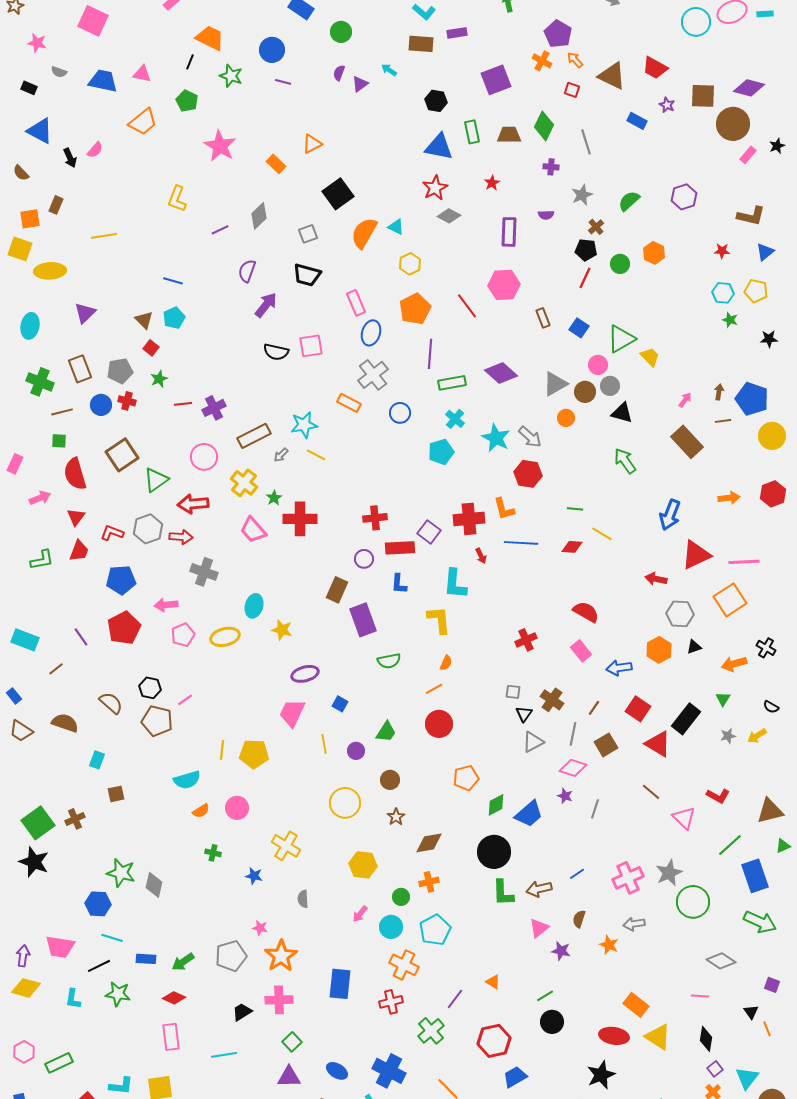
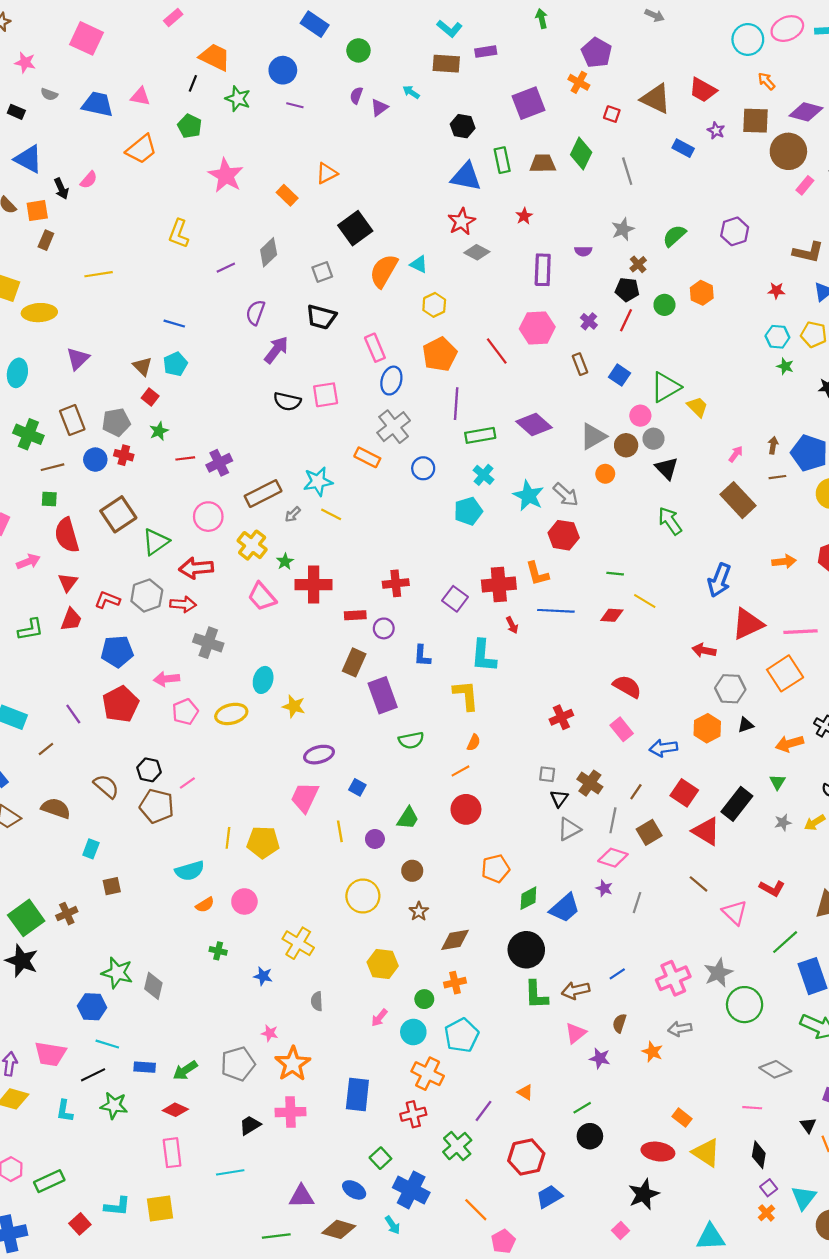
orange arrow: (575, 60) -> (766, 81), moved
purple cross: (551, 167) -> (589, 321), moved, turned 35
orange square: (30, 219) -> (37, 211), moved
black triangle: (622, 413) -> (667, 468), turned 30
red rectangle: (400, 548) -> (355, 615), moved, size x0.7
orange rectangle: (636, 1005) -> (682, 1118), size x0.7
green square: (292, 1042) -> (380, 1158), moved

